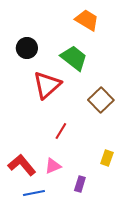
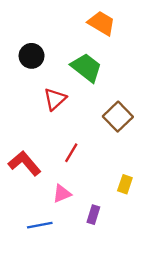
red triangle: (47, 85) -> (55, 99), size x0.7
red L-shape: (22, 165) -> (25, 163), moved

